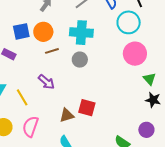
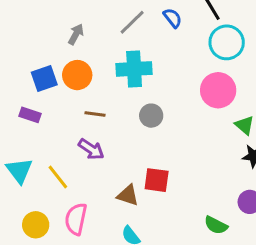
cyan circle: (129, 22) -> (227, 42), moved
brown line: (52, 51) -> (95, 114), moved, turned 32
gray circle: (80, 60) -> (151, 116), moved
brown triangle: (67, 115) -> (128, 195), turned 42

